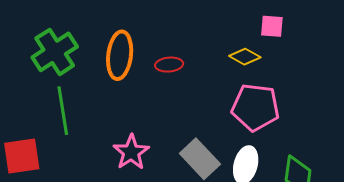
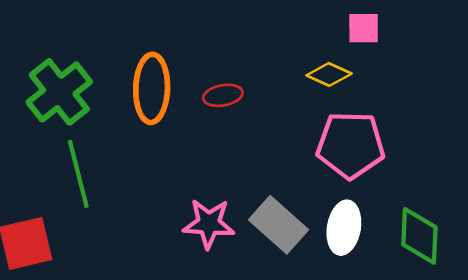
pink star: (131, 152) -> (209, 224), moved, turned -30

